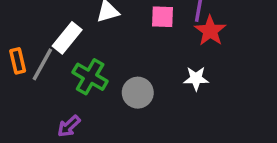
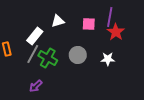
gray line: (42, 64) -> (33, 54), moved
gray circle: (138, 93) -> (78, 55), moved

